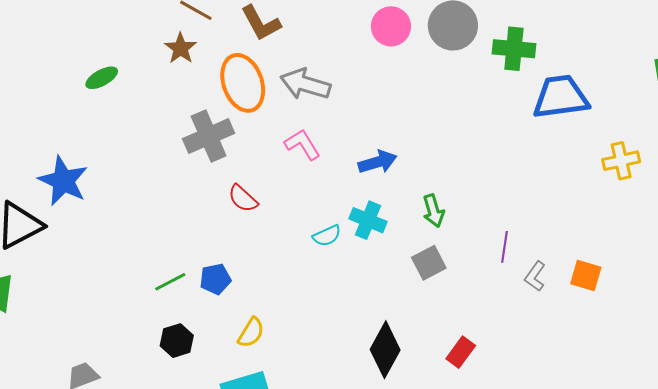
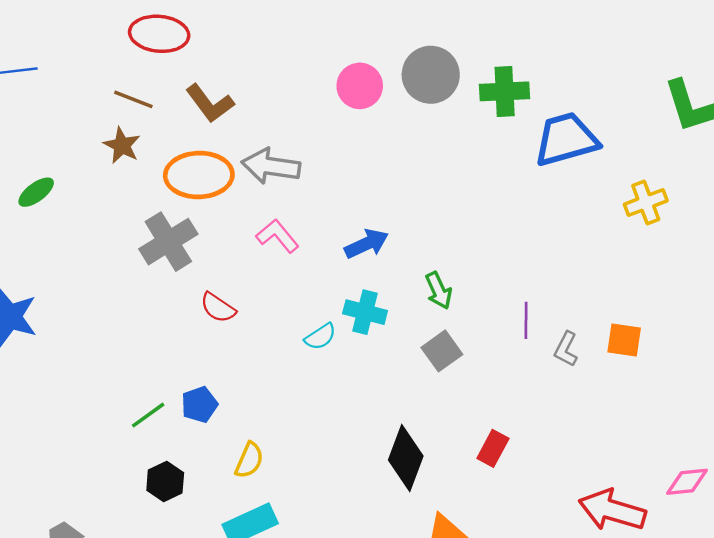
orange ellipse: (243, 83) -> (199, 175), turned -64

